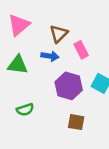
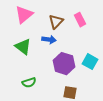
pink rectangle: (81, 50) -> (80, 20), moved
green triangle: (18, 65) -> (23, 47), turned 30

